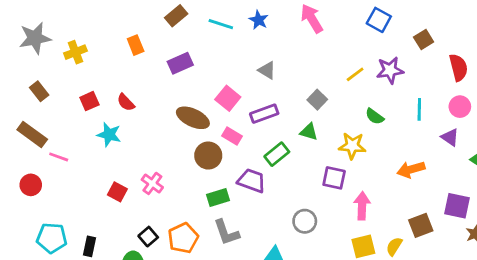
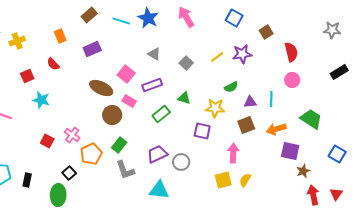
blue star: (259, 20) -> (148, 18), size x1.5
gray square: (317, 100) -> (186, 63), moved
red semicircle: (126, 102) -> (53, 64), moved
cyan line: (419, 109) -> (271, 99), moved
green semicircle: (375, 116) -> (231, 87), turned -64
purple triangle: (450, 137) -> (250, 102), moved, turned -40
orange arrow: (411, 170) -> (276, 129), moved
purple trapezoid: (252, 181) -> (157, 154), moved, turned -45
green rectangle: (218, 197) -> (119, 145), turned -35
pink arrow: (362, 206) -> (233, 153), moved
brown square: (421, 225) -> (246, 125), moved
orange pentagon: (183, 238) -> (91, 154), moved

